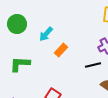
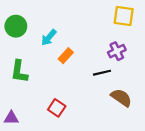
green L-shape: (20, 64) -> (19, 72), turned -85

